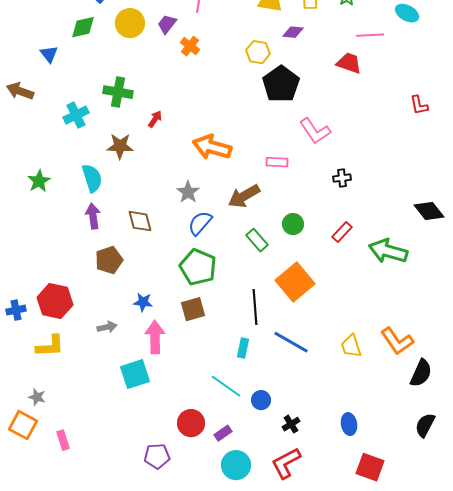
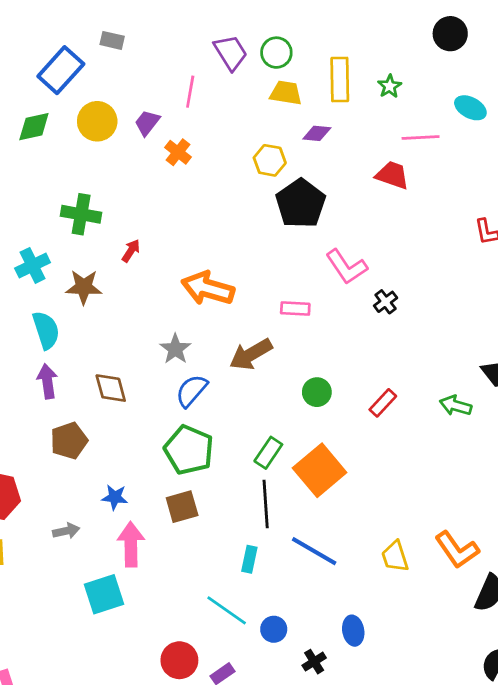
cyan cross: (76, 115) -> (33, 265), moved
black cross: (342, 178) -> (386, 302), moved, turned -30
green rectangle: (257, 240) -> (268, 453), moved, turned 75
green arrow: (388, 251) -> (456, 406), moved, size x0.6
blue ellipse: (349, 424) -> (353, 631), moved

